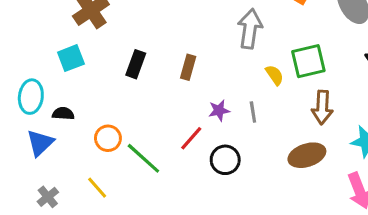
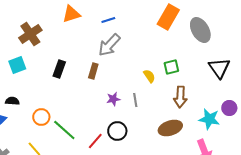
gray arrow: (250, 29) -> (109, 45), moved, turned -145
green square: (308, 61) -> (171, 67), size x0.7
red line: (191, 138) -> (95, 141), moved

